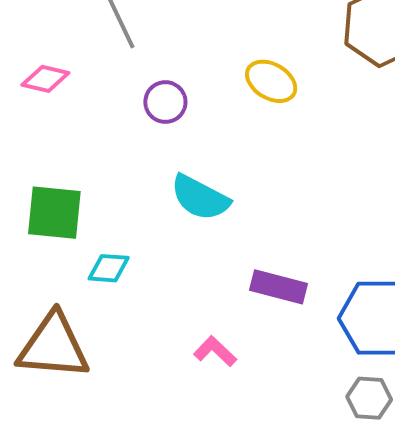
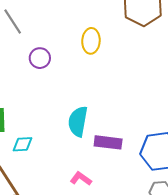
yellow ellipse: (271, 81) -> (91, 41), turned 70
cyan semicircle: (200, 198) -> (78, 121), moved, turned 80

